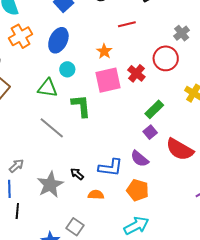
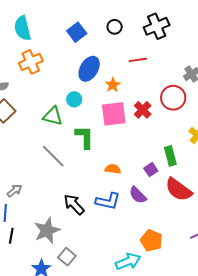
blue ellipse: (58, 40) -> (89, 69), moved
green rectangle: (154, 109) -> (170, 156), moved, turned -66
black arrow: (77, 174) -> (74, 204), size x1.6
gray star: (50, 185) -> (47, 230), moved
orange pentagon: (138, 190) -> (151, 241), moved
orange semicircle: (96, 195) -> (113, 169), moved

